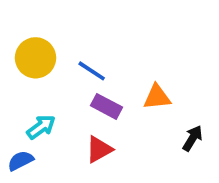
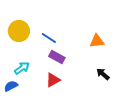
orange triangle: (157, 97) -> (97, 41), moved
black arrow: (193, 138) -> (103, 74), turned -80

